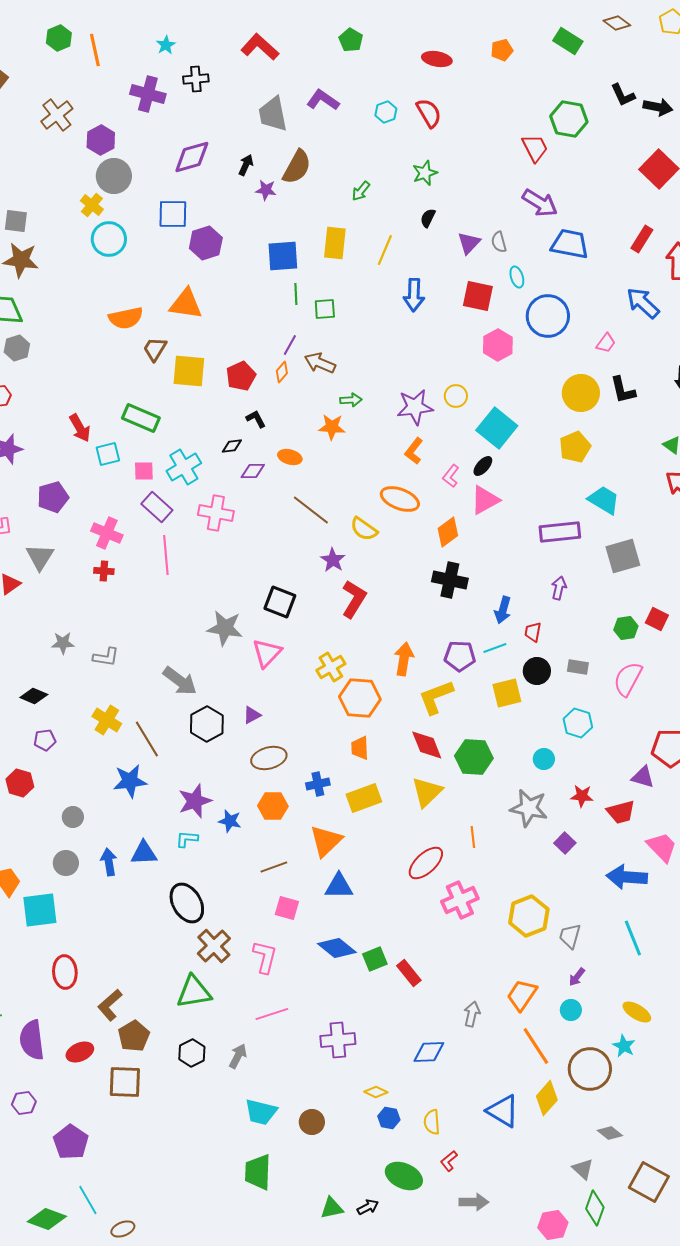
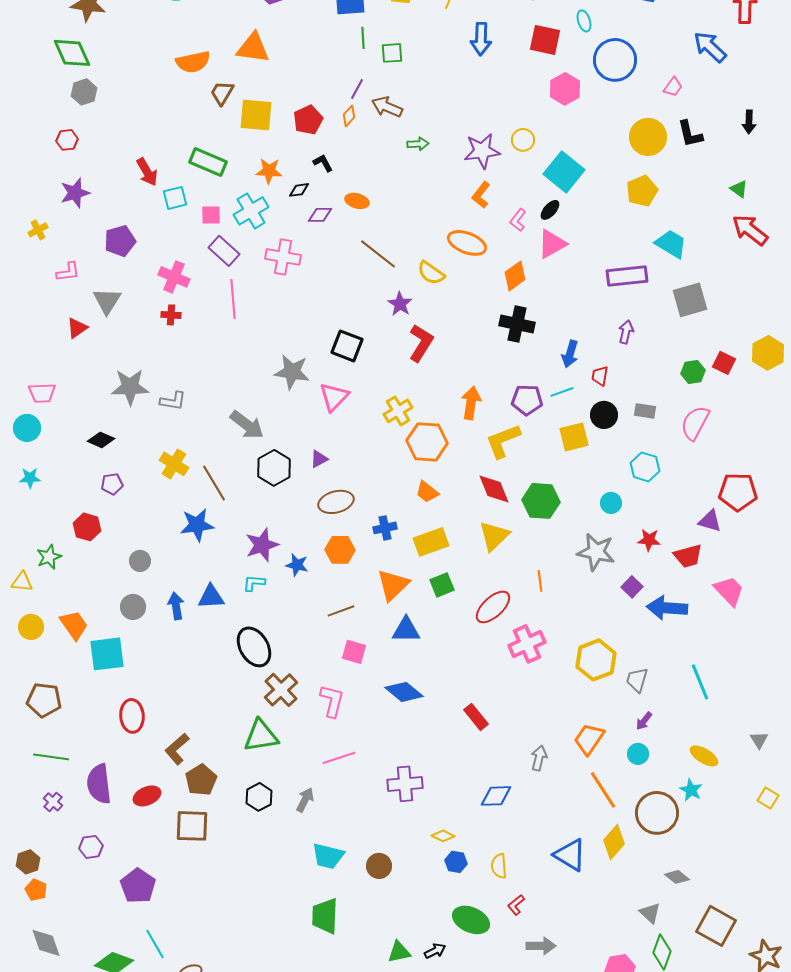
orange star: (332, 427) -> (269, 171), moved
gray star: (63, 643) -> (130, 387), size x1.6
orange trapezoid: (360, 748) -> (427, 492), turned -50
blue arrow: (627, 877) -> (667, 608), moved
green square: (375, 959) -> (442, 585), moved

